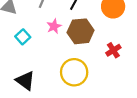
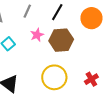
red cross: (113, 50) -> (91, 79), moved

